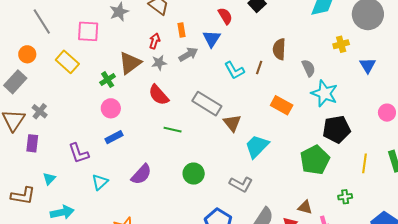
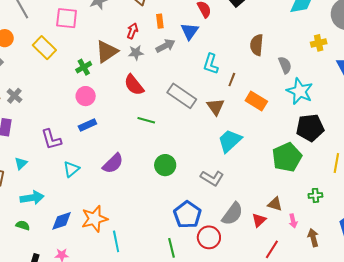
brown line: (259, 68) -> (232, 80), moved
cyan L-shape: (234, 70) -> (211, 64), turned 45
brown triangle: (232, 123) -> (216, 107), moved

